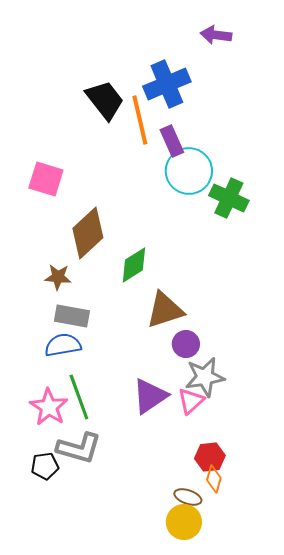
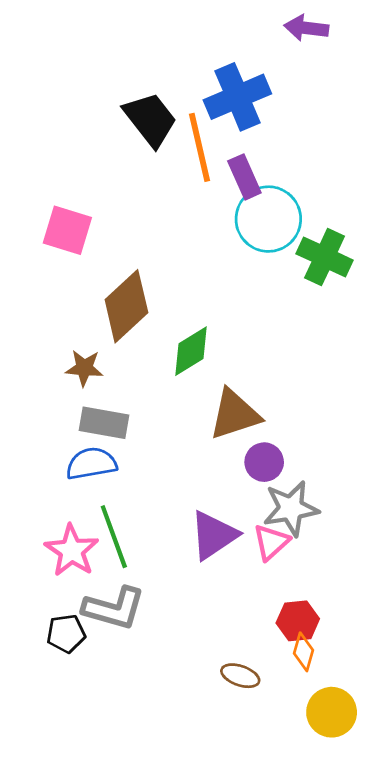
brown ellipse: (188, 497) -> (240, 676), moved
yellow circle: (184, 522) -> (332, 712), moved

